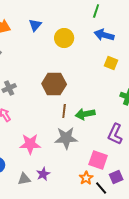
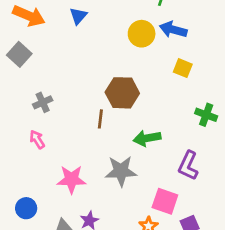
yellow circle: (64, 38) -> (142, 34), moved
brown hexagon: (54, 84) -> (122, 93), moved
brown line: (64, 111) -> (100, 119), moved

